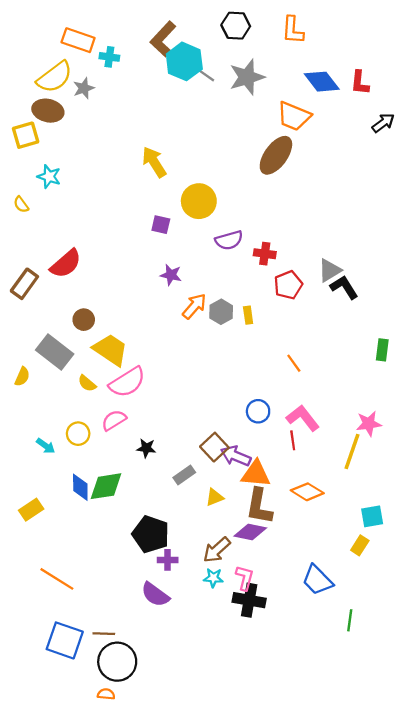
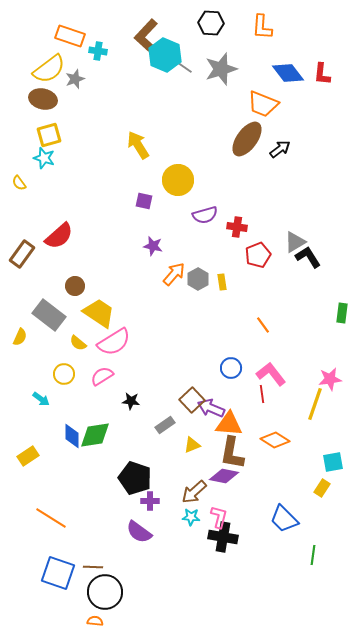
black arrow: (383, 123) -> (280, 149), moved
yellow square: (26, 135) -> (49, 135), moved
yellow circle: (78, 434) -> (64, 374), moved

